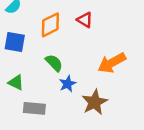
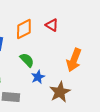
orange arrow: (112, 63) -> (74, 60), turned -40

